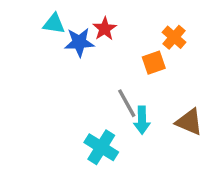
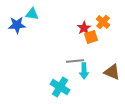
red star: (105, 29) -> (84, 28), moved
blue star: (79, 42) -> (17, 25), moved
gray line: (127, 103) -> (75, 61), turned -66

